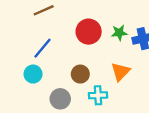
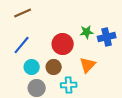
red circle: (89, 32) -> (63, 44), moved
cyan circle: (33, 74) -> (32, 67), moved

